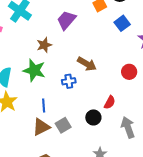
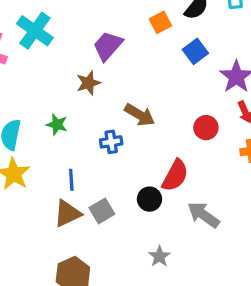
brown star: (44, 45) -> (88, 83), moved
green star: (34, 70) -> (57, 125), size x0.6
red semicircle: (110, 102) -> (175, 175), size x1.5
gray arrow: (128, 127) -> (204, 215), turned -35

